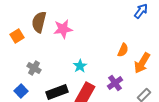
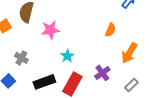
pink star: (63, 29) -> (50, 30), moved
orange semicircle: (123, 50) -> (110, 30), moved

